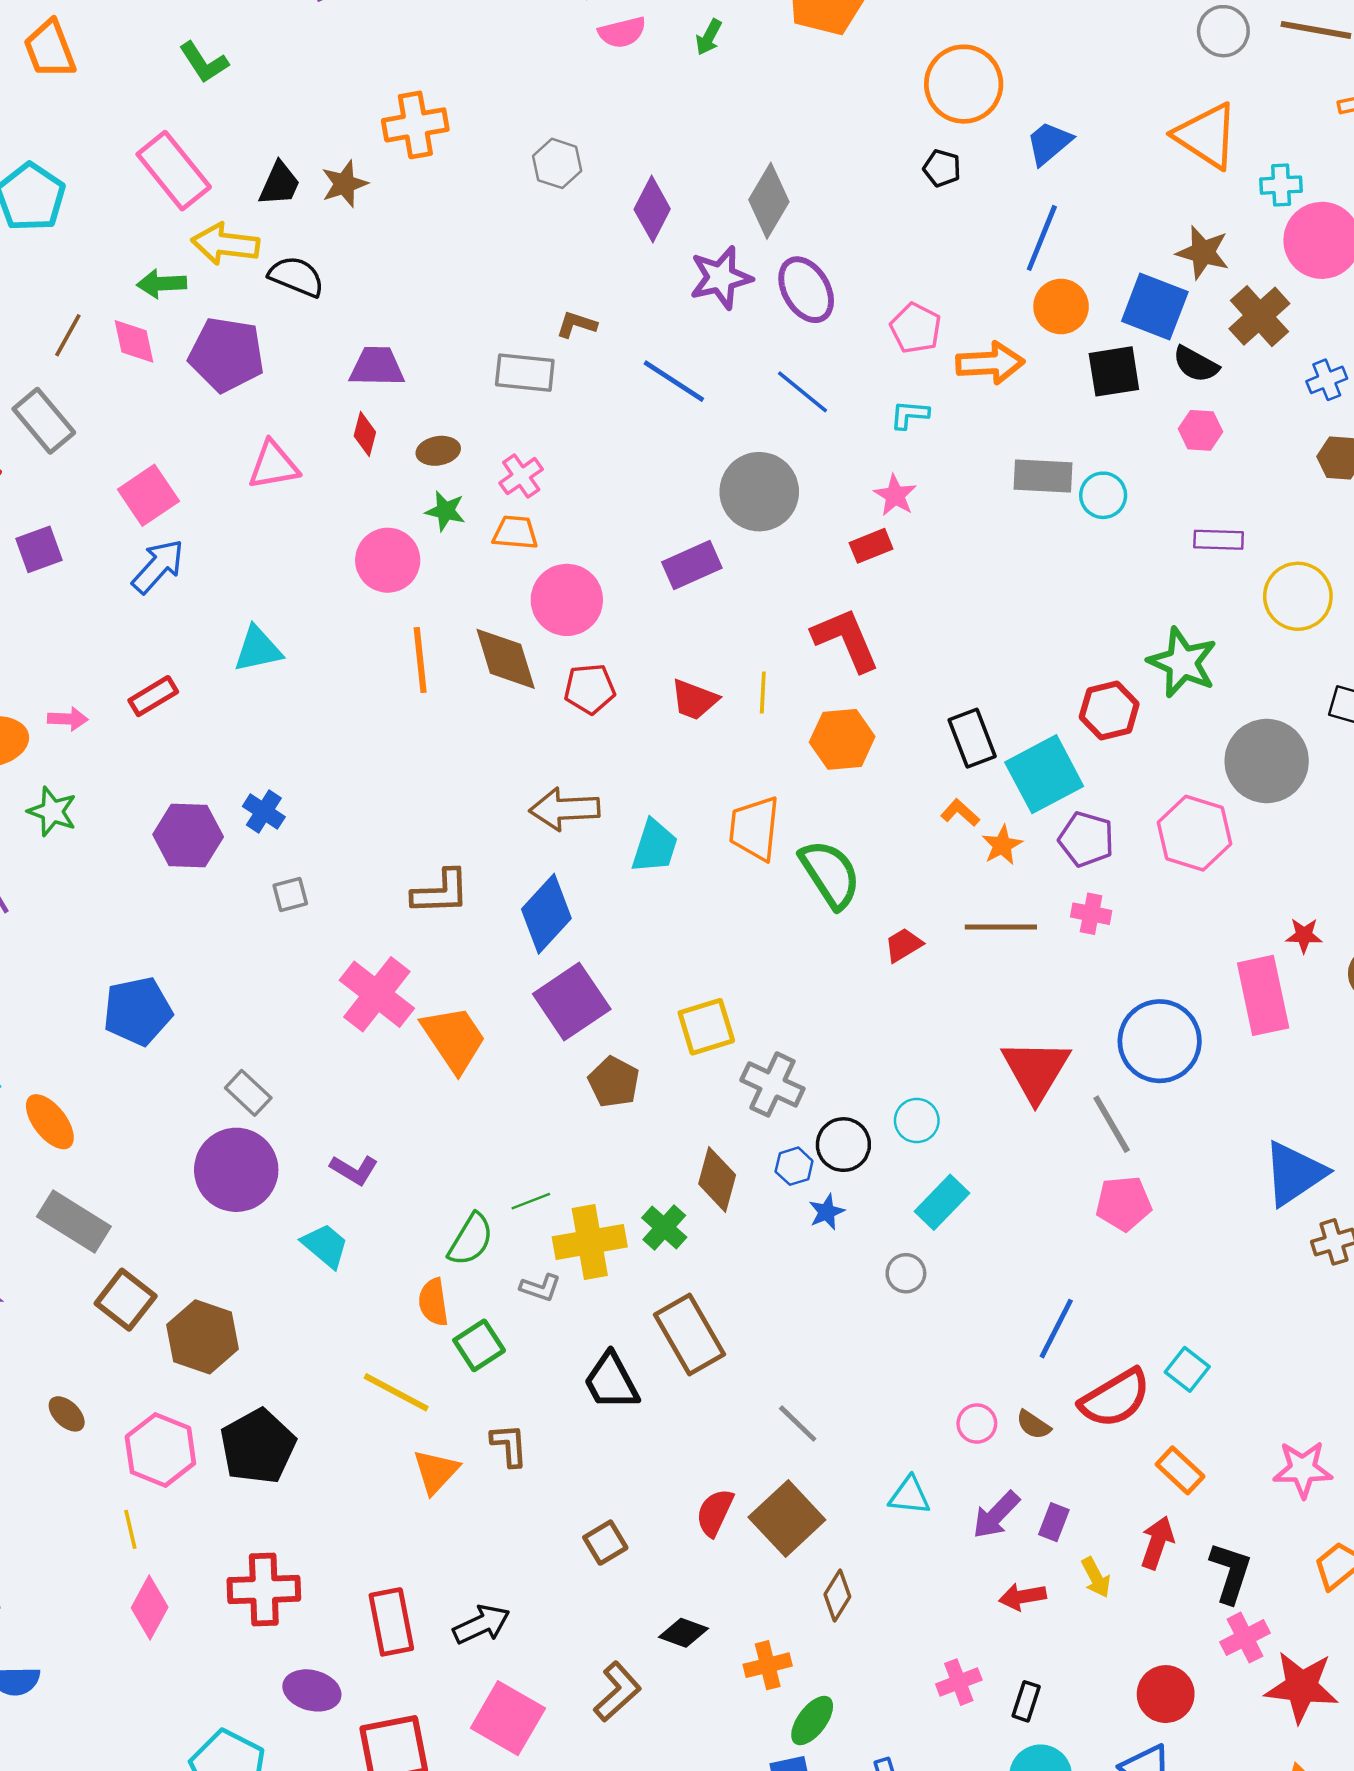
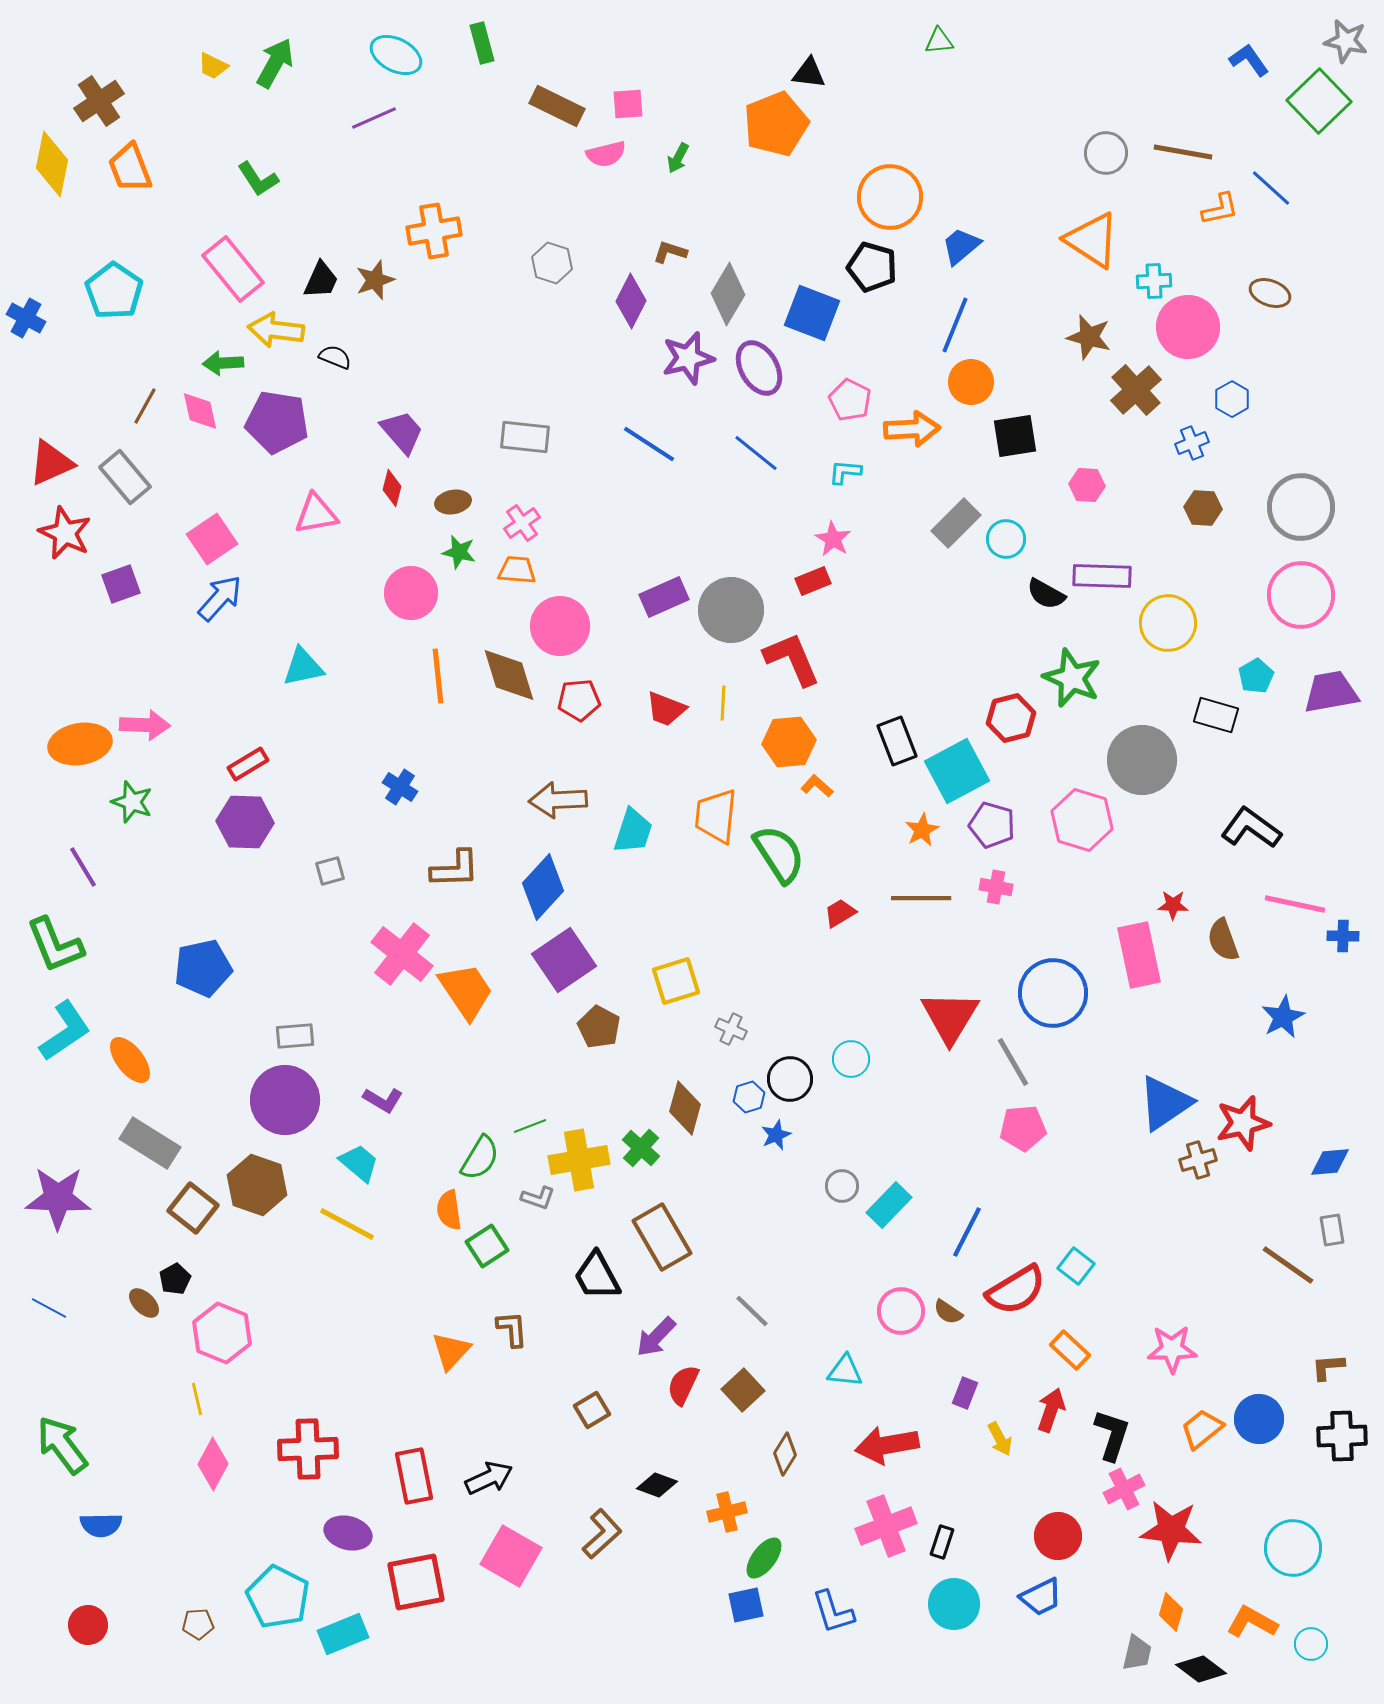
black pentagon: (942, 168) -> (872, 267), size x1.6
black semicircle: (296, 276) -> (335, 357), size x0.7
blue square: (1155, 306) -> (812, 313), moved
brown L-shape: (576, 325) -> (670, 252), moved
black semicircle: (1196, 364) -> (1046, 594), moved
purple trapezoid: (377, 367) -> (402, 432), turned 48
gray rectangle: (1043, 476) -> (956, 523), turned -48
gray circle: (759, 492) -> (731, 610), moved
purple rectangle: (1219, 540) -> (1102, 576), size x1.4
red rectangle: (153, 696) -> (248, 764), moved
pink arrow: (68, 719) -> (145, 725), size x1.5
blue cross: (264, 812) -> (400, 787), moved
orange L-shape: (960, 813) -> (817, 786), moved
gray cross: (772, 1084) -> (731, 1029), size x0.6
gray rectangle: (248, 1093) -> (295, 1036), turned -48
cyan rectangle: (942, 1202) -> (889, 1205), moved
brown hexagon: (203, 1337) -> (257, 1185), moved
yellow line: (396, 1392) -> (347, 1224), moved
pink circle: (977, 1424) -> (901, 1311), size x1.4
black pentagon: (258, 1446) -> (175, 1279), moved, size x0.5
purple arrow: (996, 1515) -> (656, 1337), moved
brown square: (787, 1519) -> (743, 1390), size x0.7
red arrow: (1023, 1597) -> (887, 1445), moved, size x1.6
pink cross: (959, 1682) -> (886, 1526), size x1.6

